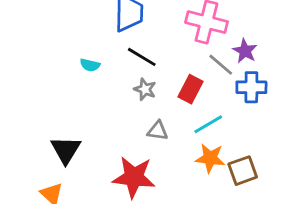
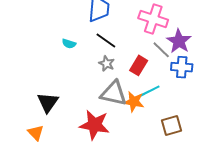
purple star: (245, 51) -> (179, 41), size x1.4
gray triangle: (158, 131) -> (114, 93), size x1.8
orange star: (210, 158) -> (134, 102), moved

